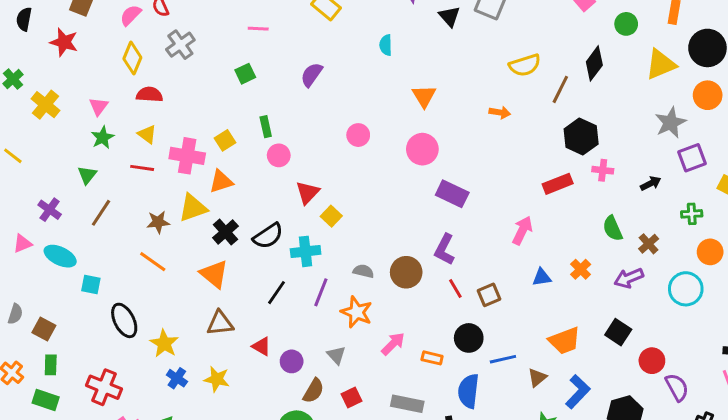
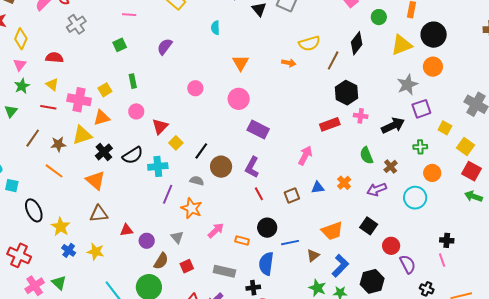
yellow diamond: (132, 58) -> (21, 39), moved
orange arrow: (500, 112) -> (289, 63), moved
pink circle: (279, 155) -> (136, 111), moved
black arrow: (651, 183) -> (393, 126), size x1.6
brown line: (101, 213) -> (33, 138), moved
brown circle: (406, 272) -> (221, 167), moved
black line: (276, 293) -> (201, 151), moved
brown square: (489, 295) -> (292, 196), moved
red triangle: (261, 346) -> (127, 230), turned -40

